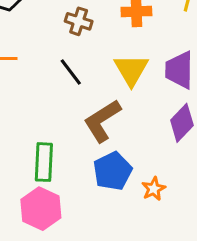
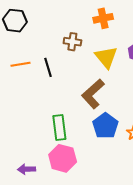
brown cross: (79, 21) -> (72, 42), moved
black line: (71, 72) -> (48, 67), moved, turned 30

